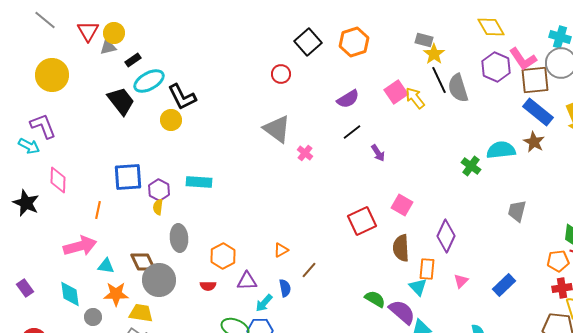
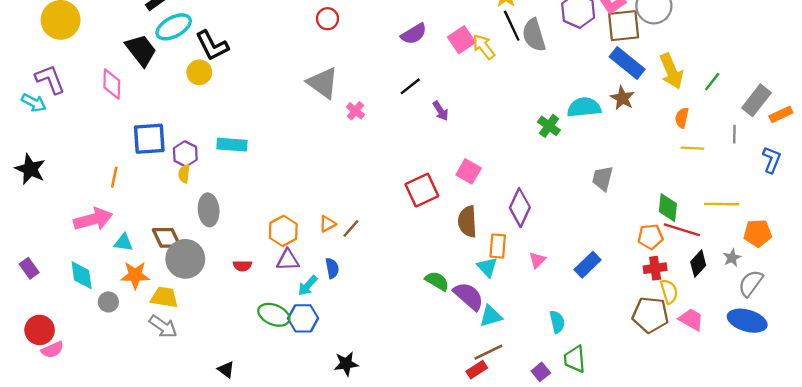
purple semicircle: (348, 99) -> (414, 34), moved
pink diamond: (58, 180) -> (112, 84), moved
orange hexagon: (223, 256) -> (283, 231), moved
brown line: (309, 270) -> (351, 229), moved

